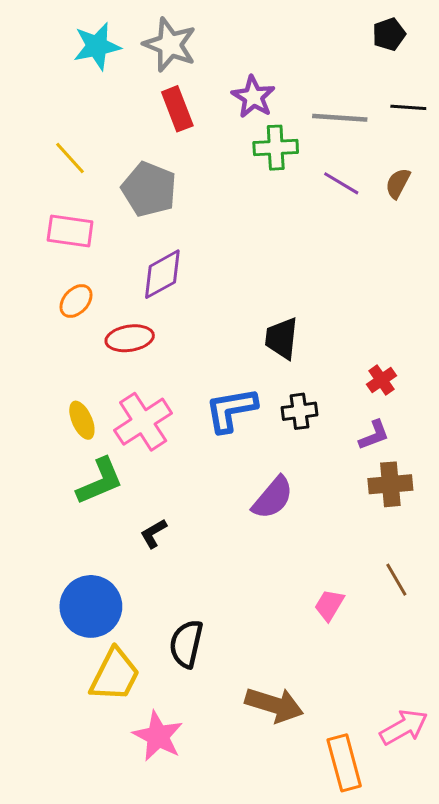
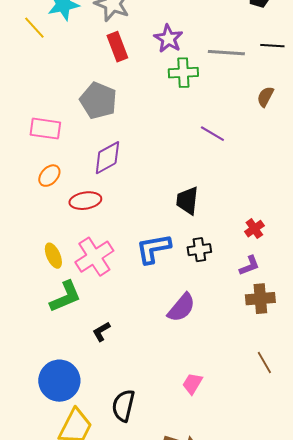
yellow line: (70, 158) -> (34, 28), moved
purple line: (341, 183) -> (212, 134), moved
pink trapezoid: (329, 605) -> (192, 384), moved

